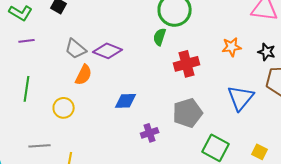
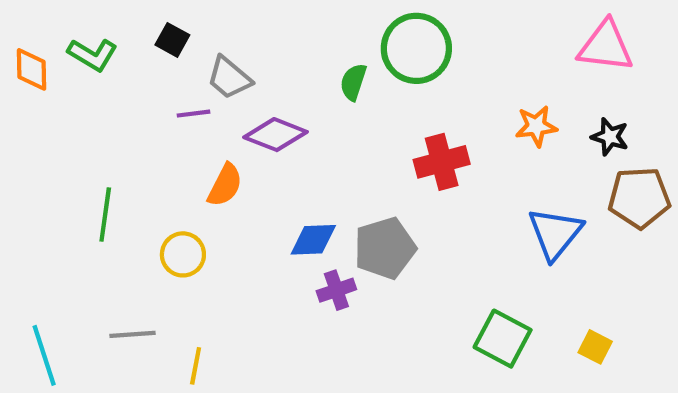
green semicircle: (160, 37) -> (353, 82), moved
purple line: (27, 41) -> (193, 114), moved
gray trapezoid: (76, 49) -> (229, 78), moved
gray pentagon: (188, 113) -> (385, 248), moved
purple cross: (150, 133) -> (336, 290), moved

